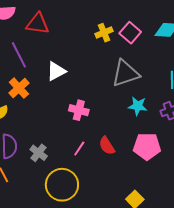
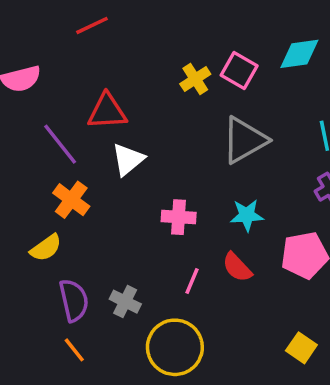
red triangle: (38, 24) -> (107, 111), moved
cyan star: (138, 106) -> (247, 215), moved

